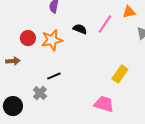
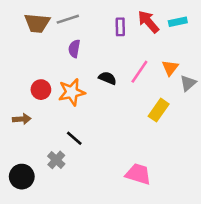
orange triangle: (129, 12) -> (170, 68), moved, turned -40
yellow rectangle: (120, 74) -> (159, 110), moved
black line: (54, 76) -> (74, 138), turned 64

